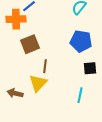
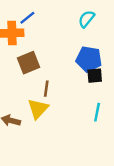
black square: (90, 68) -> (95, 76), moved
cyan line: (80, 95) -> (97, 112), moved

